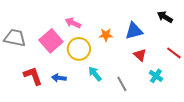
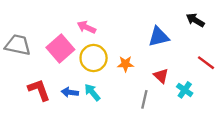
orange star: (106, 35) -> (125, 64), moved
red triangle: (140, 55) -> (161, 76), moved
cyan arrow: (95, 74) -> (92, 92), moved
gray line: (122, 84) -> (144, 99), turned 42

